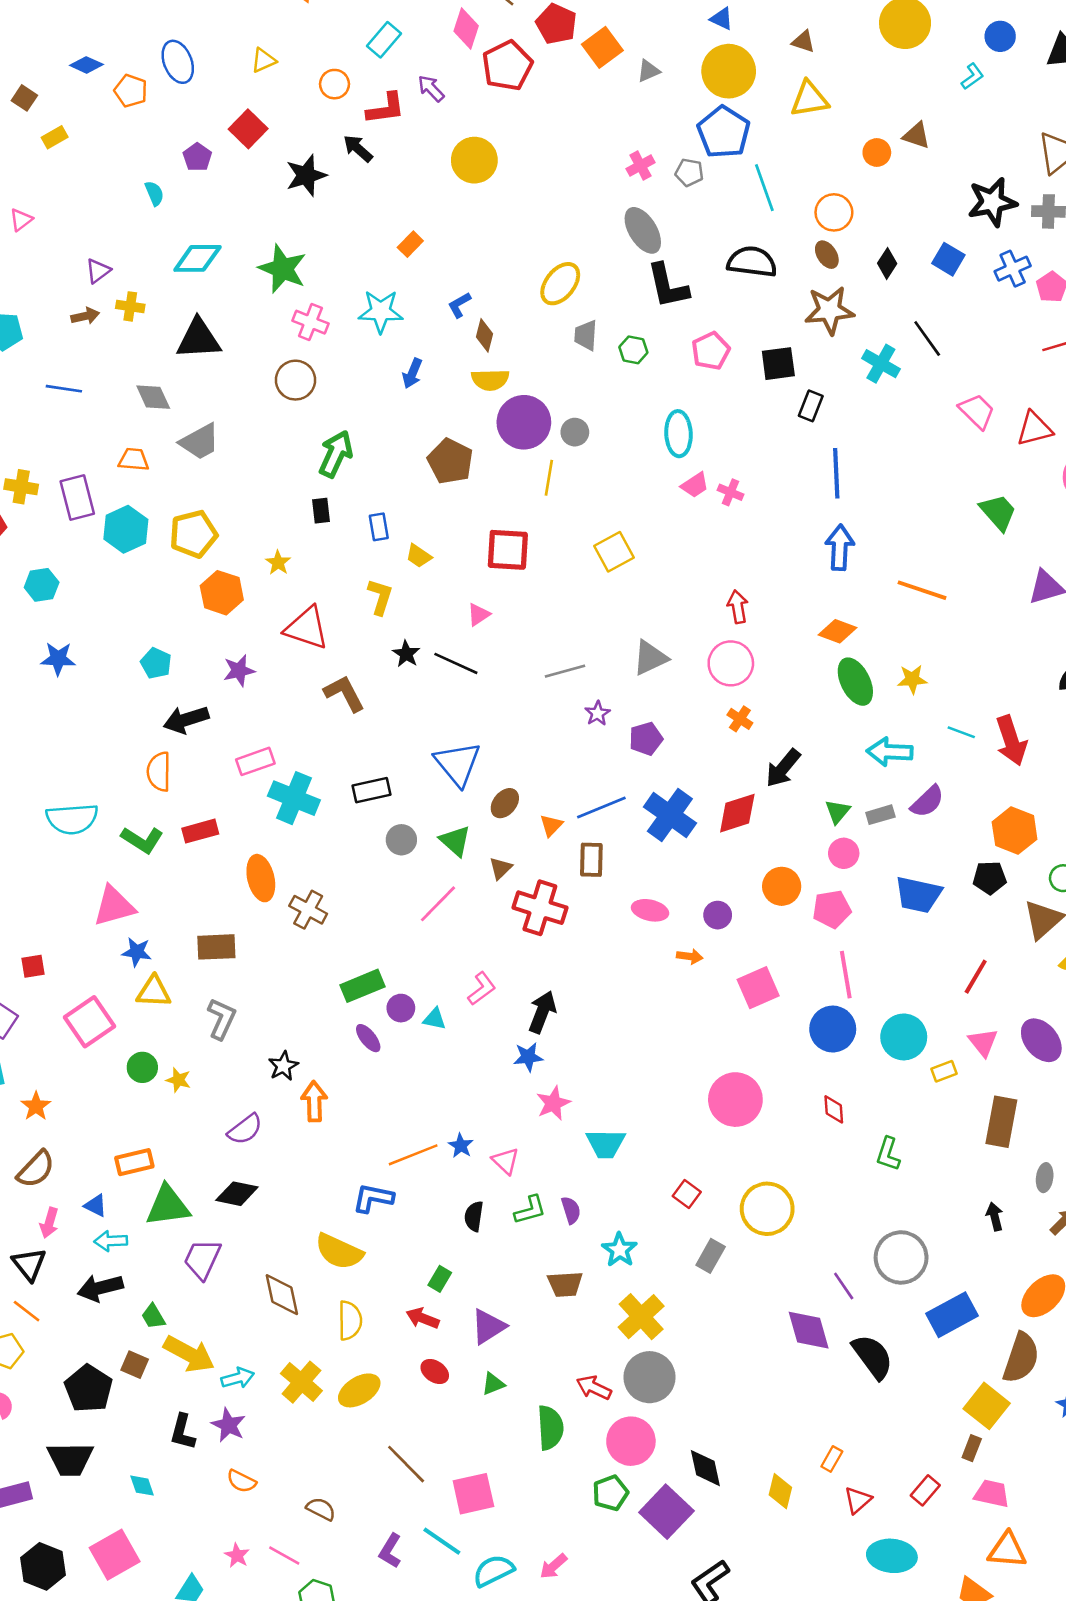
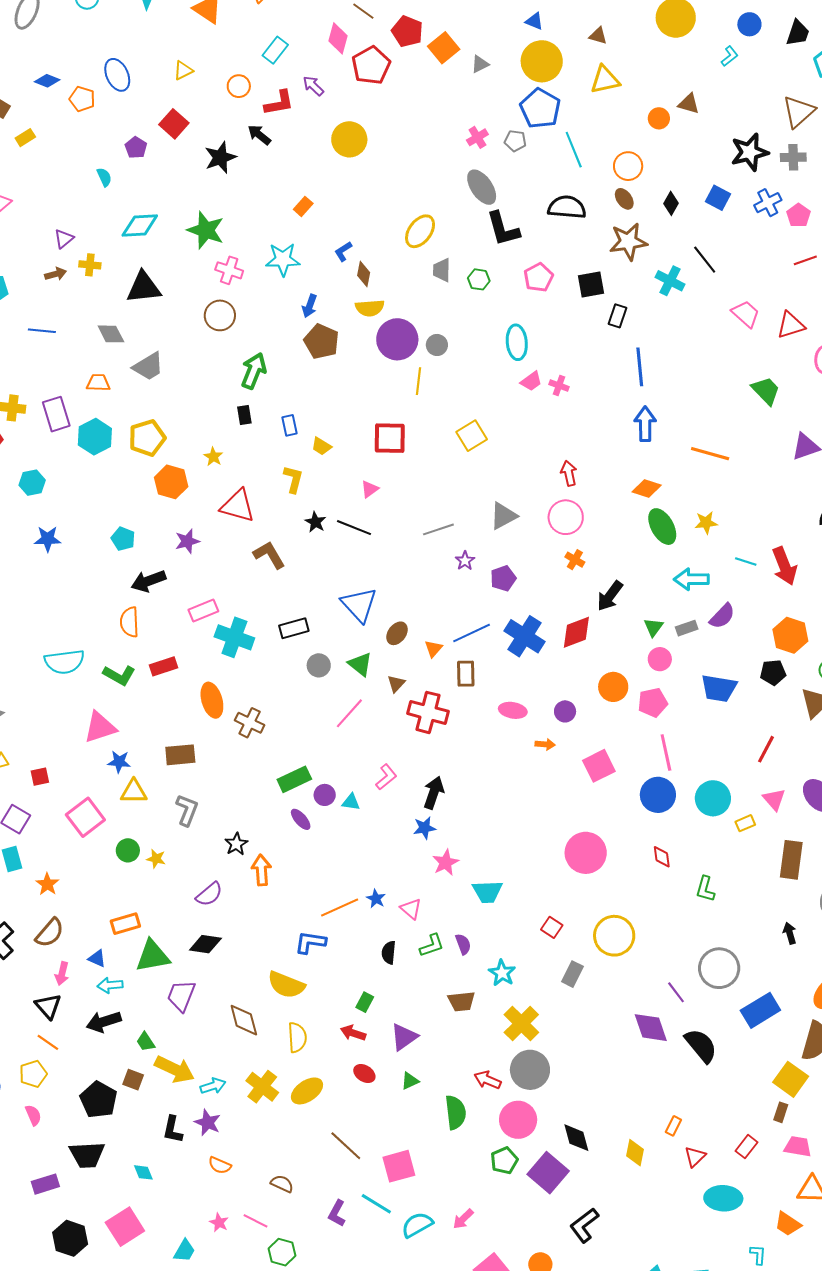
brown pentagon: (450, 461) -> (322, 342), moved

